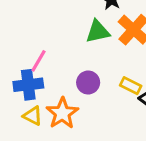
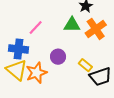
pink line: (39, 61) -> (36, 27), moved
yellow triangle: (33, 116) -> (17, 70), size x1.6

